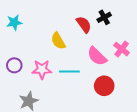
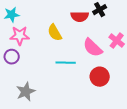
red semicircle: (84, 25) -> (80, 17), turned 126
pink star: (42, 69) -> (20, 36), moved

